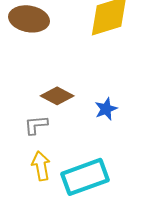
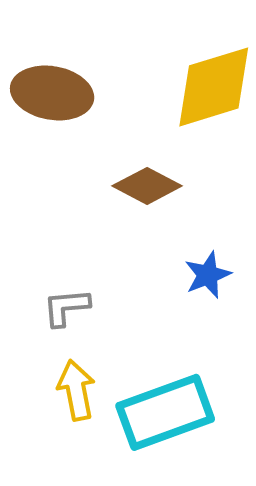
brown diamond: (57, 96) -> (147, 186), moved

